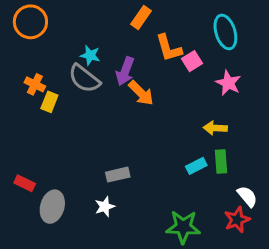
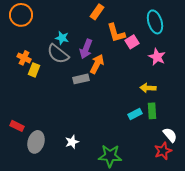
orange arrow: (141, 93) -> (97, 64), turned -108
gray rectangle: (118, 175) -> (81, 79), moved
green star: (183, 227) -> (110, 156), moved

